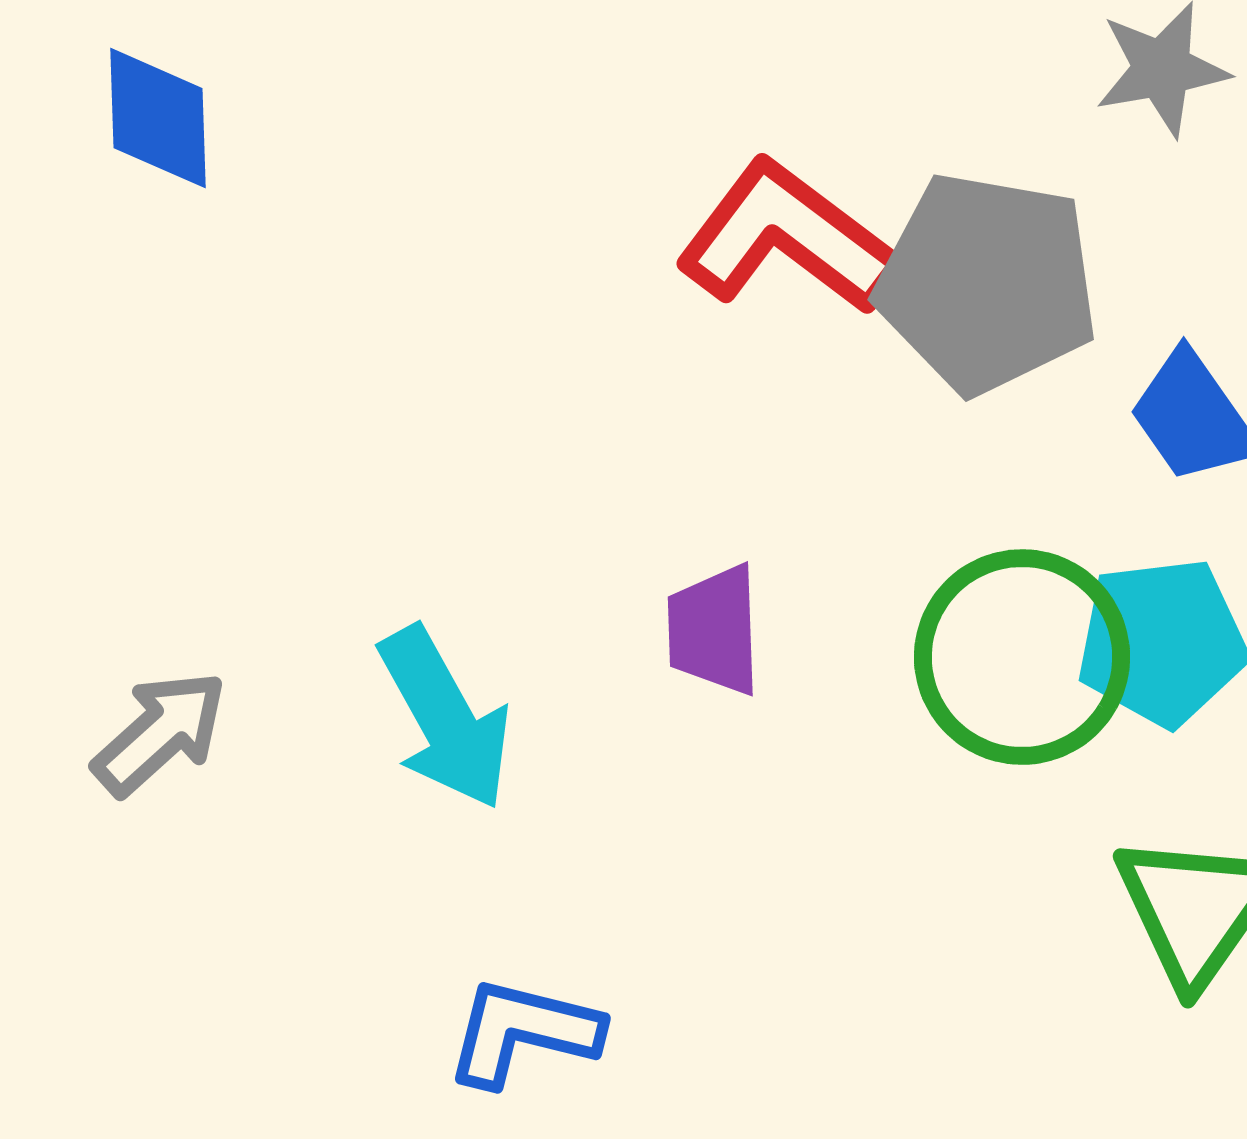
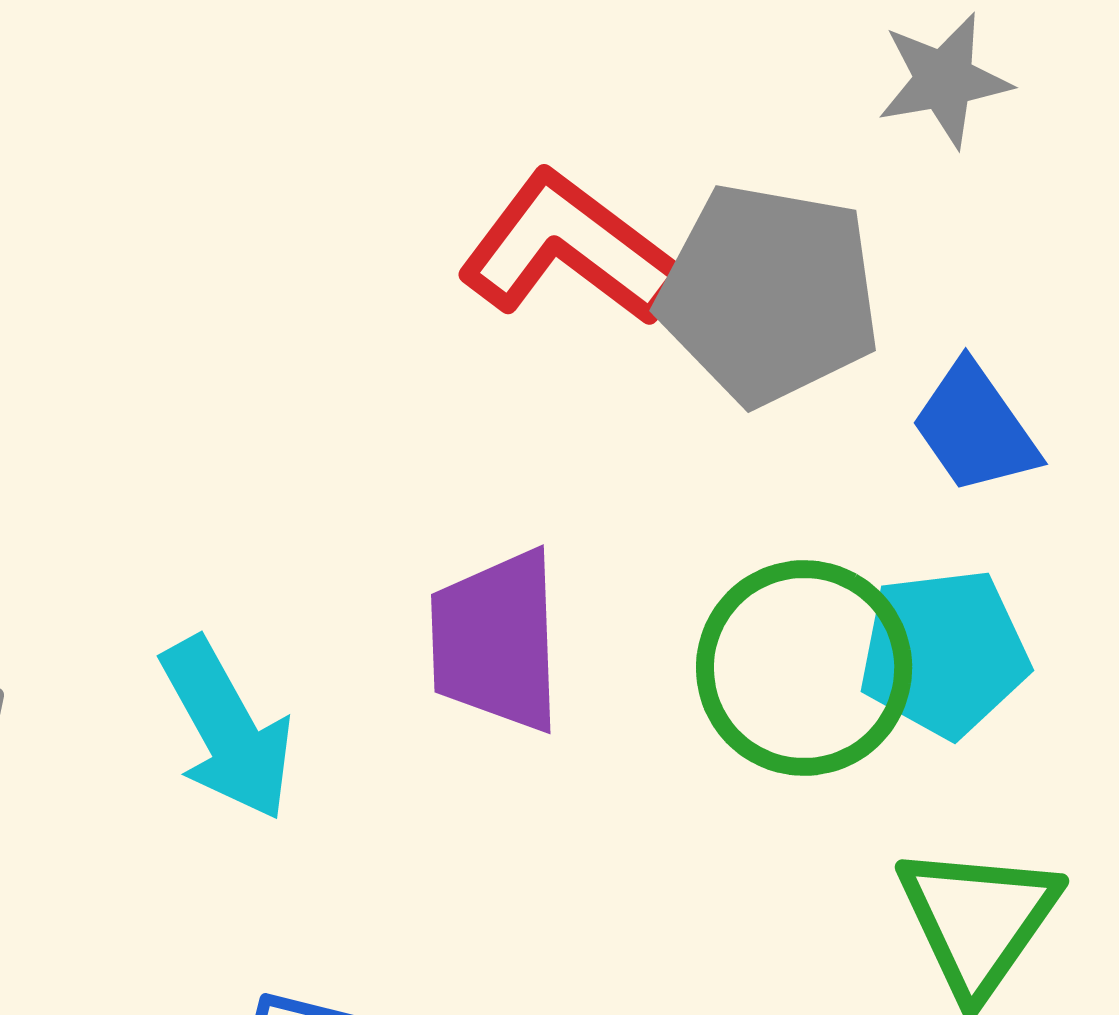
purple trapezoid: (714, 630) -> (496, 641), size x1.4

